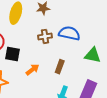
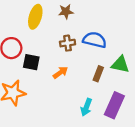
brown rectangle: (60, 67) -> (98, 74), moved
orange arrow: (32, 70) -> (60, 73), moved

